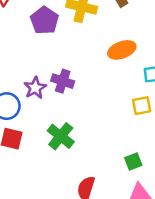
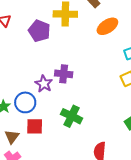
orange ellipse: (122, 50) -> (107, 26), moved

